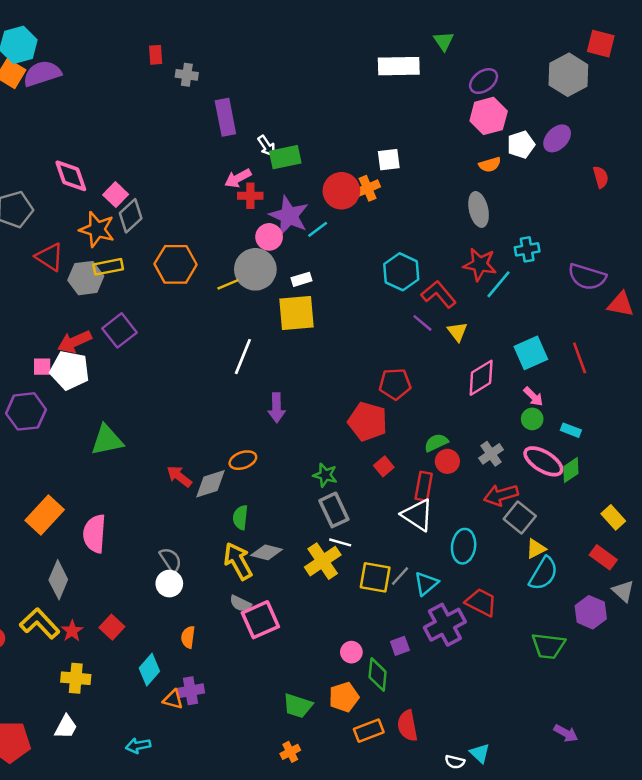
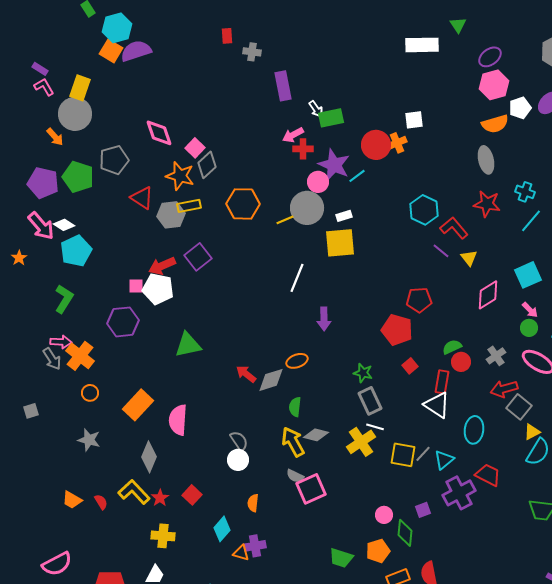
orange semicircle: (490, 165) -> (495, 124), size x1.5
cyan cross: (527, 249) -> (525, 192), turned 30
cyan line: (498, 284) -> (531, 221), moved

